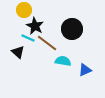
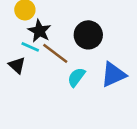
cyan semicircle: (63, 61) -> (76, 77), turned -63
blue triangle: (85, 70) -> (113, 75), moved, size x1.5

